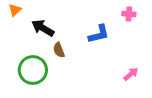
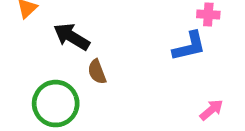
blue L-shape: (99, 34) -> (189, 46), moved

